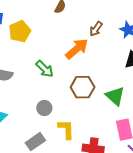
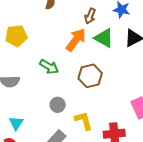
yellow pentagon: (20, 31) -> (16, 36), turned 30
green triangle: (115, 96) -> (104, 38), moved

